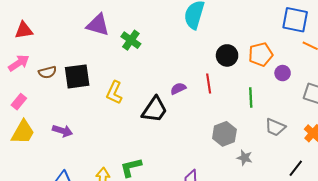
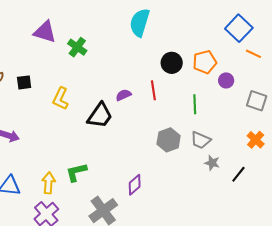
blue square: (295, 20) -> (239, 28), turned 32
black square: (77, 76) -> (24, 82), size x0.6
gray trapezoid: (275, 127) -> (201, 140), moved
gray star: (245, 158) -> (212, 163), moved

